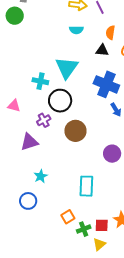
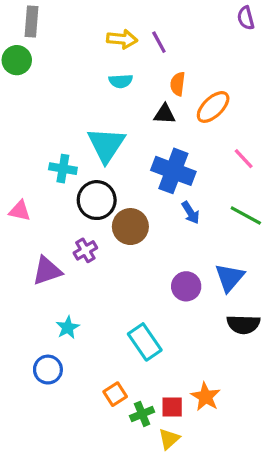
purple cross: (44, 120) -> (85, 250), moved
brown circle: (75, 131) -> (130, 227), moved
cyan rectangle: (86, 186) -> (145, 342), turned -35

